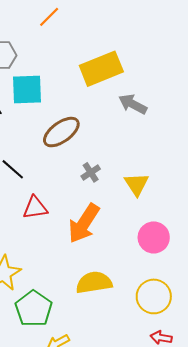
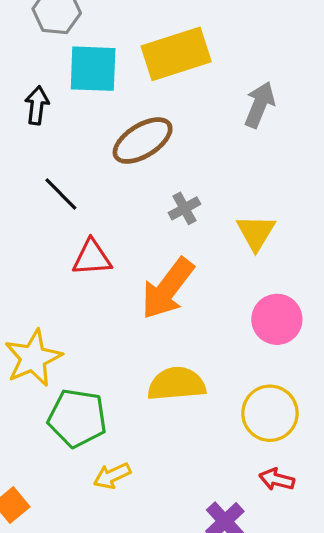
yellow rectangle: (101, 69) -> (176, 54), moved
gray arrow: (133, 104) -> (260, 105), turned 80
green pentagon: (34, 309) -> (77, 418), turned -30

